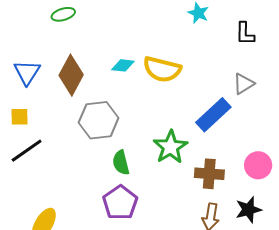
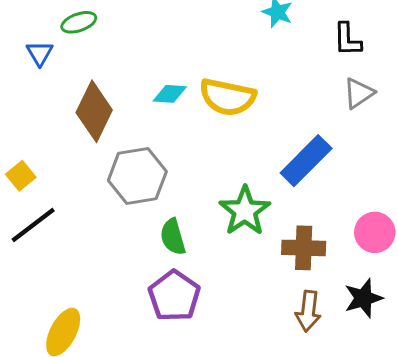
blue triangle: (27, 72) -> (40, 53), moved, size x0.7
gray triangle: (244, 84) -> (359, 93), moved
yellow square: (19, 117) -> (21, 176), turned -36

